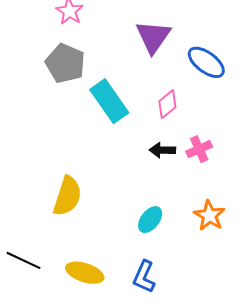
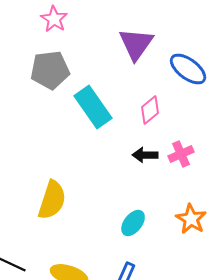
gray pentagon: (65, 63) -> (50, 70), turned -30

